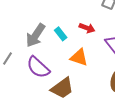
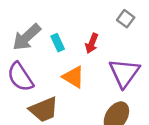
red arrow: (87, 28) -> (92, 43), turned 77

